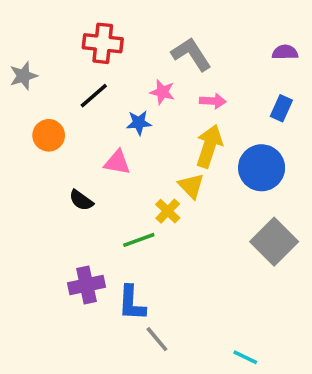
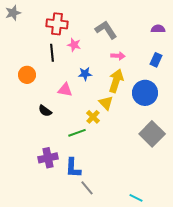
gray star: (23, 76) -> (13, 13), moved
pink star: (162, 92) -> (74, 45), moved
black line: (94, 96) -> (52, 53), turned -54
blue star: (139, 123) -> (85, 74), moved

